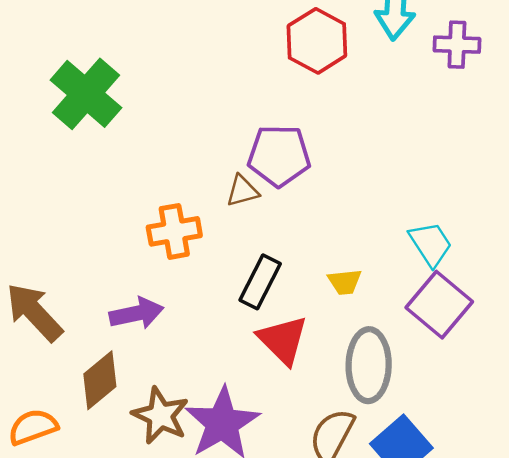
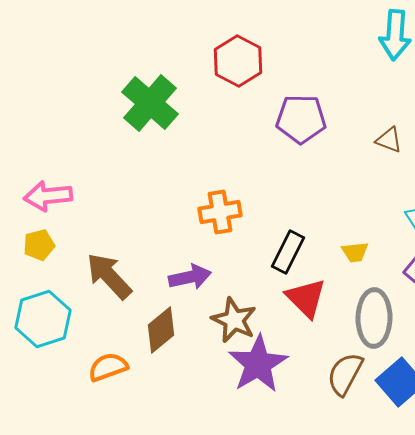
red hexagon: (317, 41) -> (238, 61), moved
purple pentagon: (279, 156) -> (301, 119), moved
brown triangle: (242, 191) -> (389, 140), moved, turned 36
brown star: (160, 416) -> (234, 320), moved

